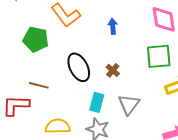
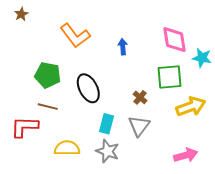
green pentagon: (36, 39) -> (48, 75), moved
brown cross: (113, 70) -> (140, 97), moved

